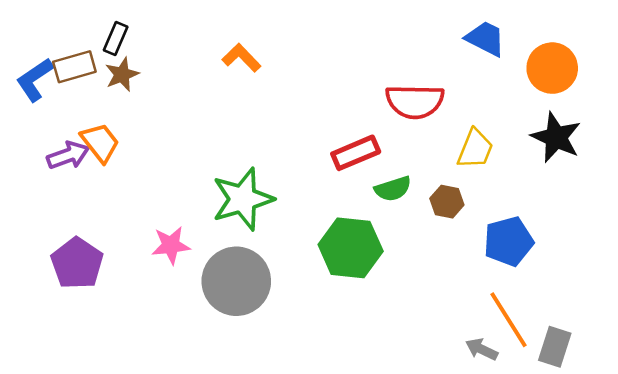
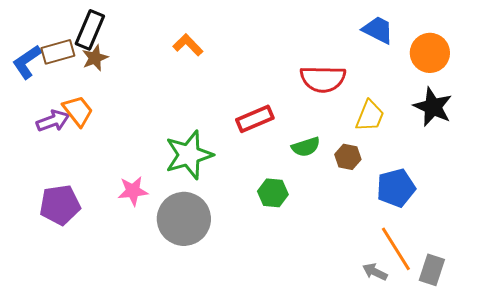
black rectangle: (116, 39) -> (90, 30), size x1.5
red rectangle: (356, 153) -> (255, 119), moved
green hexagon: (351, 248) -> (273, 193), size x0.6
purple pentagon: (77, 263) -> (60, 205), turned 30

